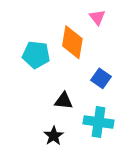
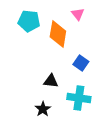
cyan pentagon: (36, 55) -> (29, 21), moved

